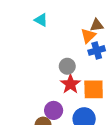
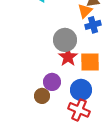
gray circle: (67, 66) -> (65, 40), size x1.5

